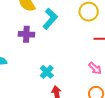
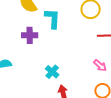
cyan L-shape: (50, 19) -> (52, 18), turned -35

